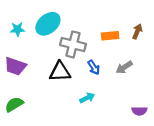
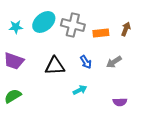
gray cross: (73, 44) -> (73, 25), moved
purple semicircle: (139, 111) -> (120, 102), moved

